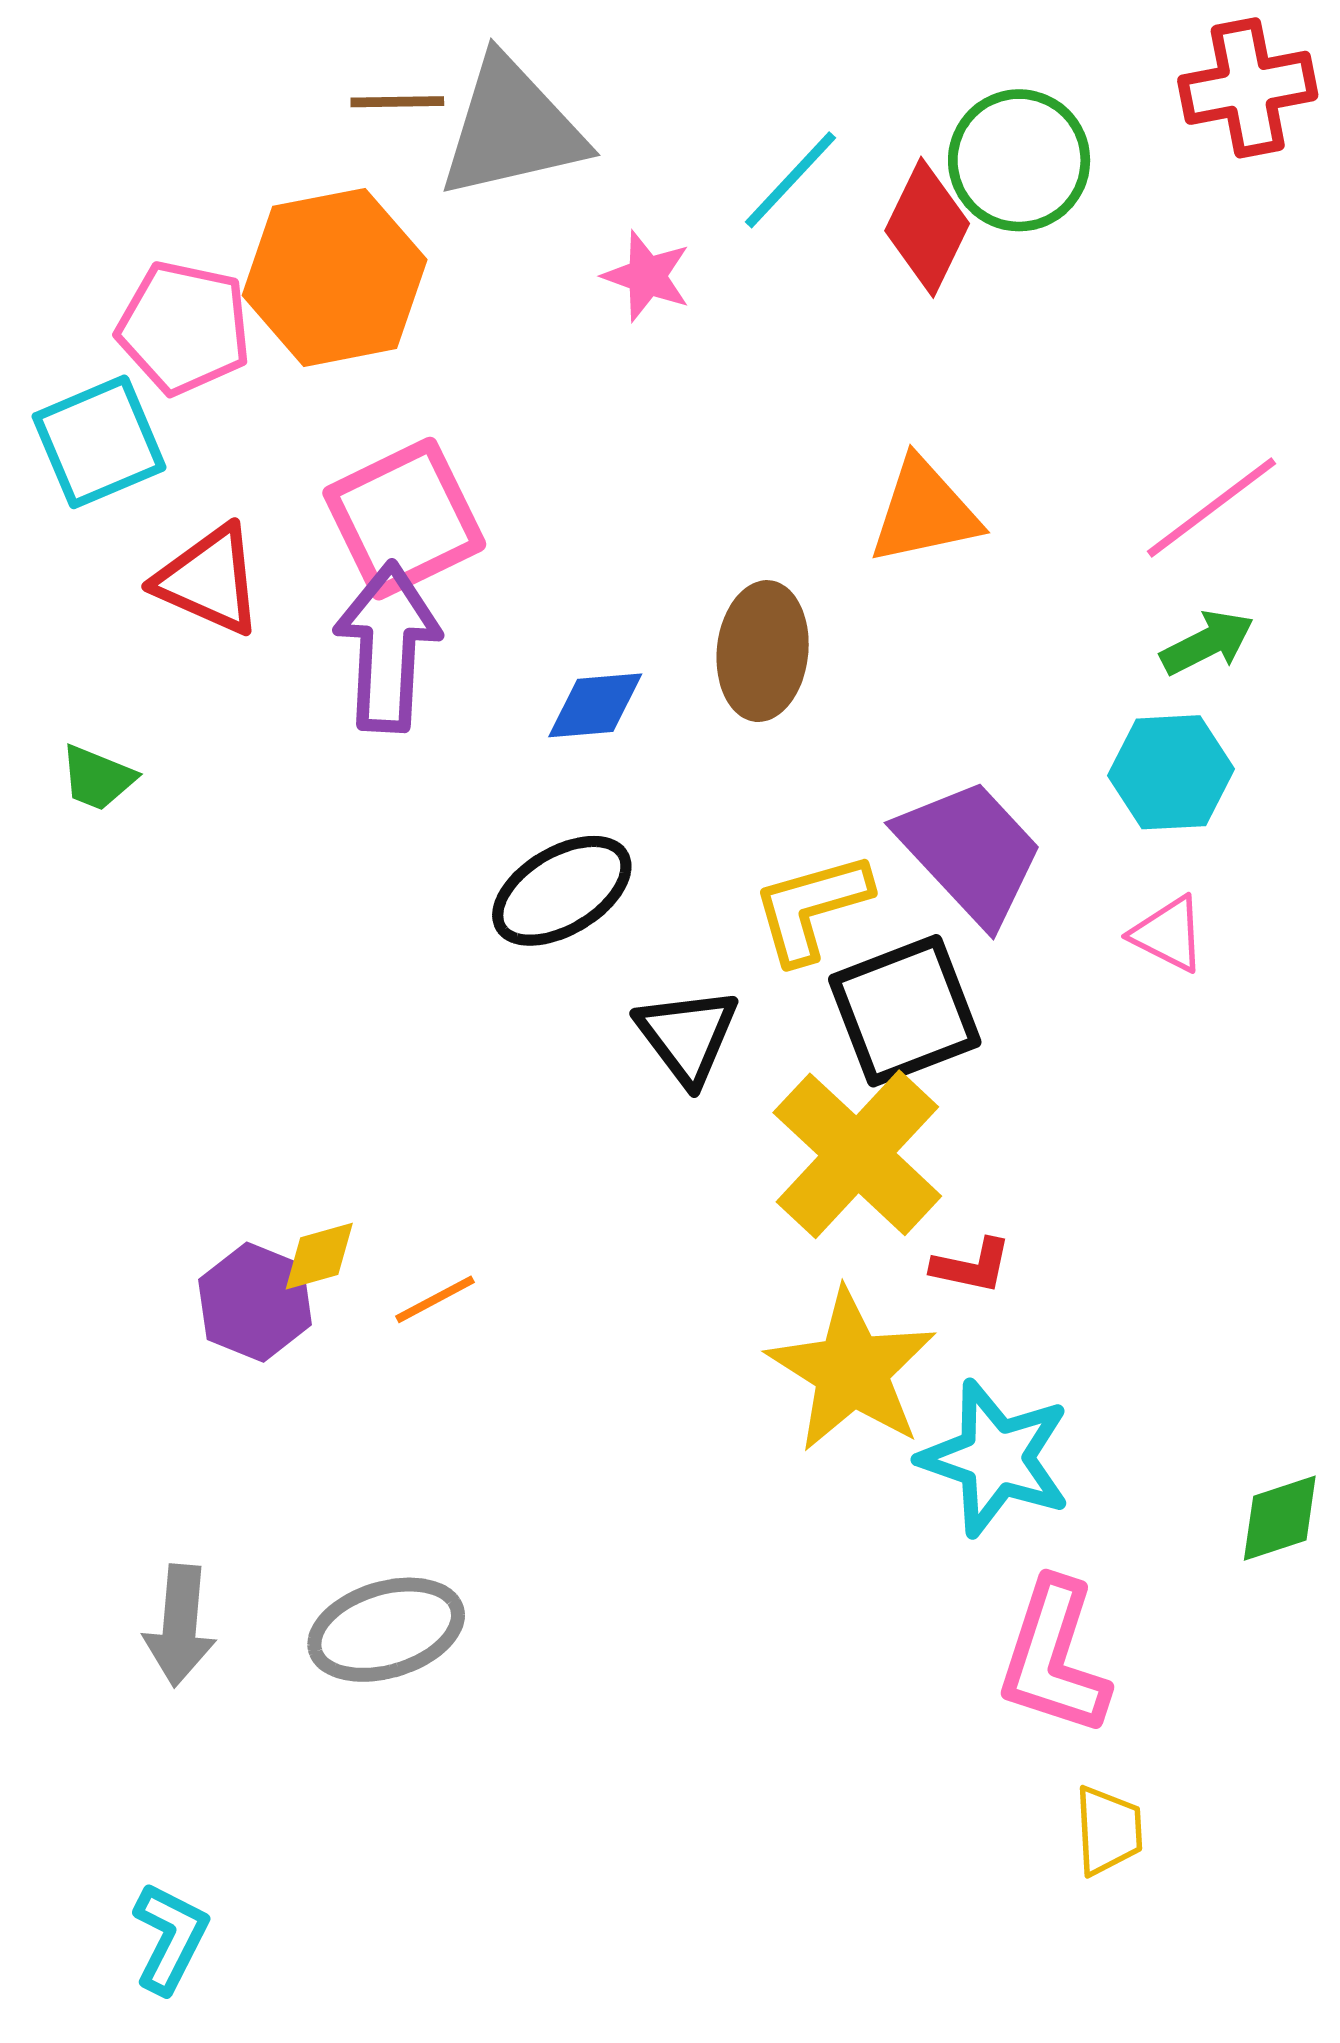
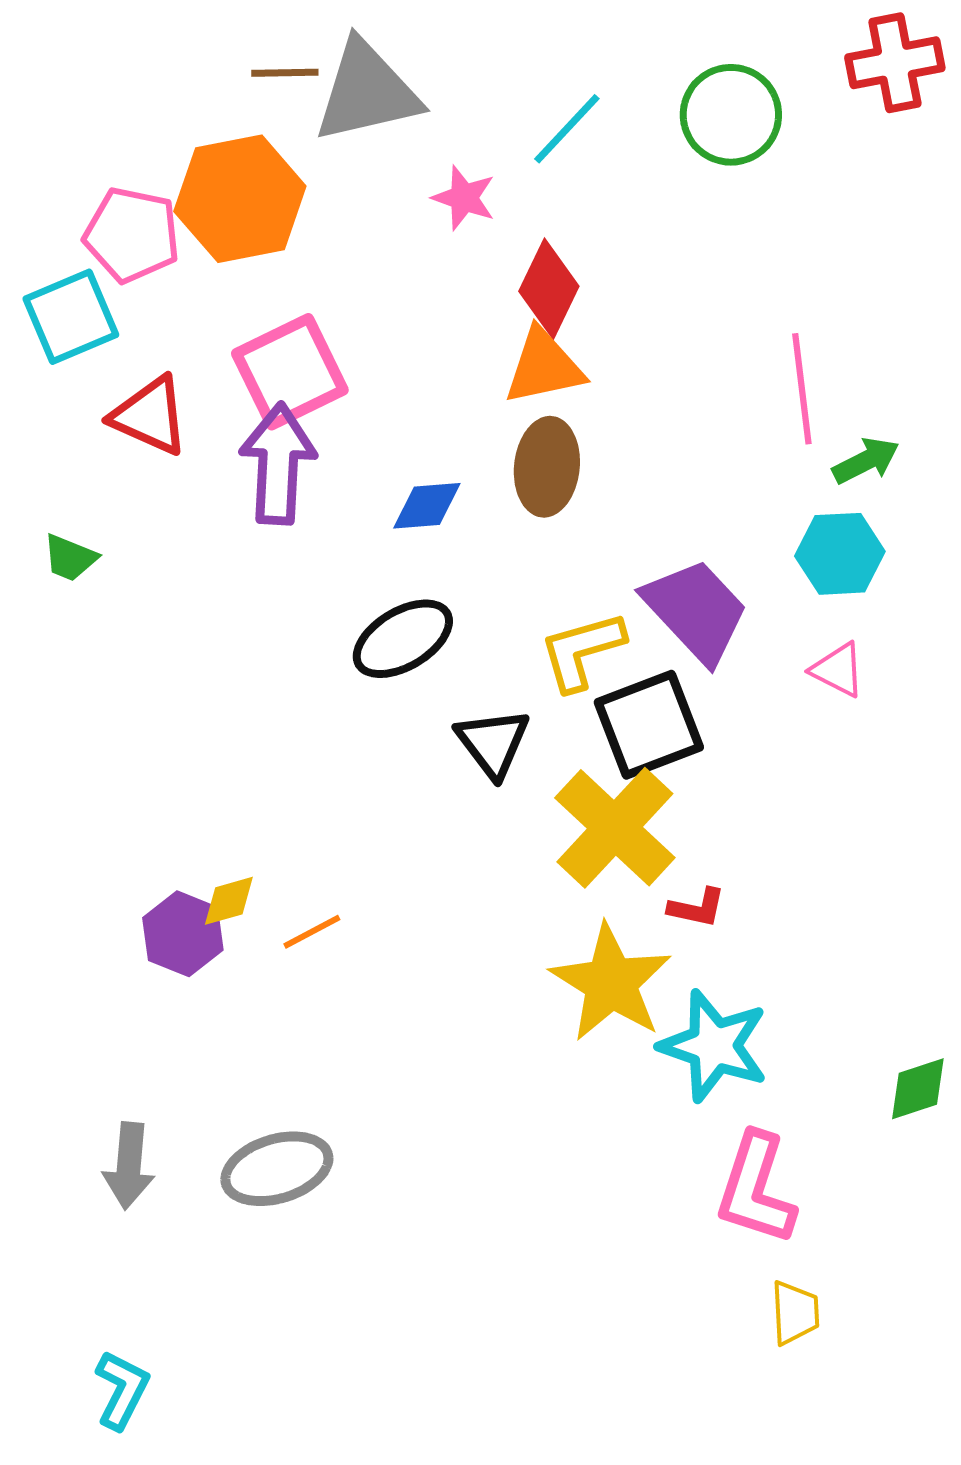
red diamond: (927, 227) -> (549, 289), moved
pink line: (1211, 507) -> (802, 389), moved, turned -60
orange triangle: (924, 512) -> (544, 367), moved

